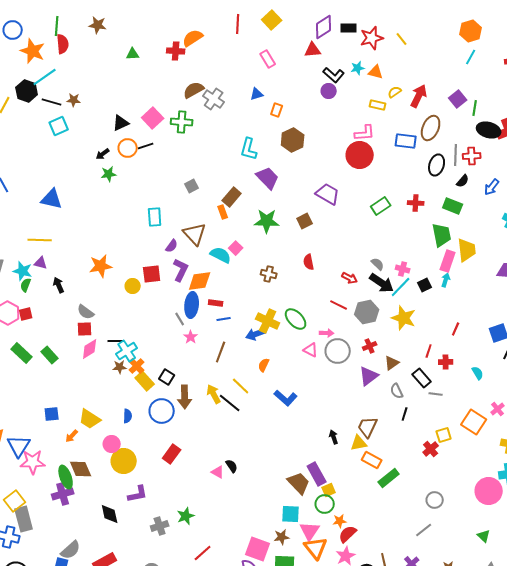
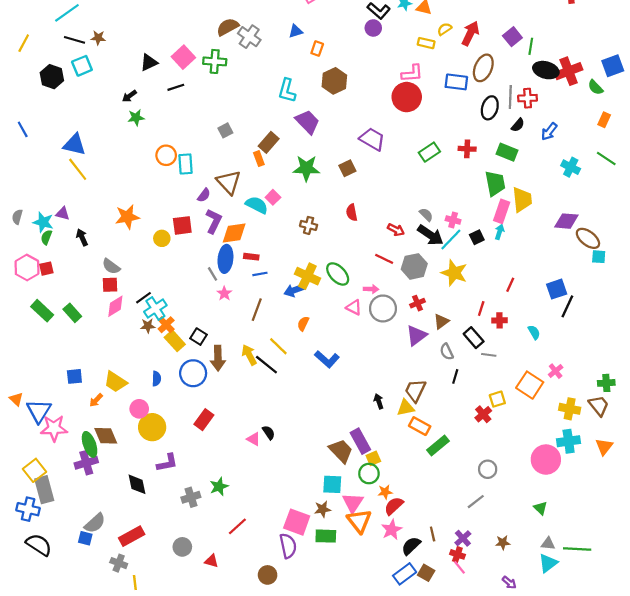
black hexagon: (27, 91) -> (52, 77), moved
orange circle: (128, 148) -> (166, 155), moved
yellow line: (40, 240) -> (78, 169), moved, turned 50
black line: (116, 341) -> (143, 298), turned -35

